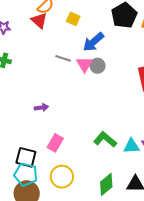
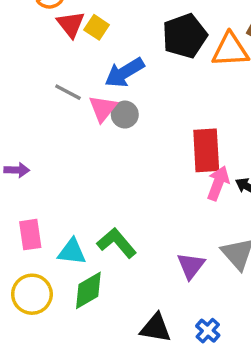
red triangle: (39, 21) -> (71, 24), moved
pink rectangle: (55, 143) -> (30, 235), turned -48
cyan triangle: (131, 146) -> (72, 252), moved
green diamond: (106, 184) -> (88, 290), moved

